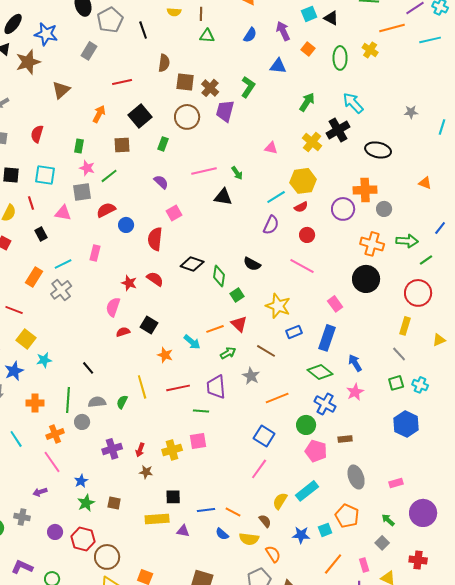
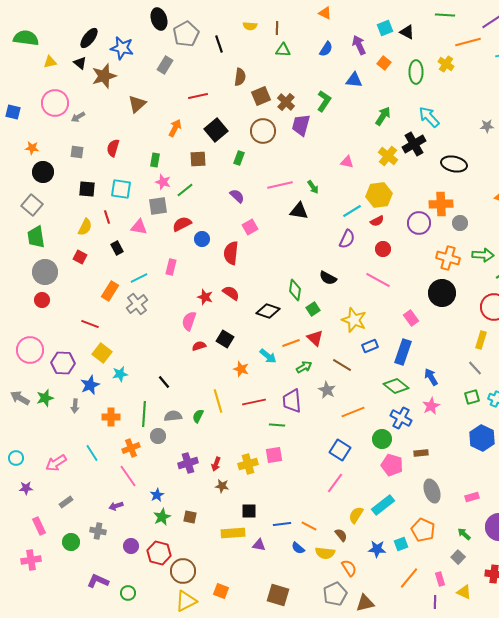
brown square: (185, 82) -> (261, 96), turned -30
black diamond: (192, 264) -> (268, 311), moved

